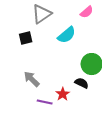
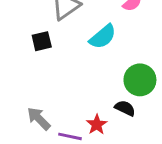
gray arrow: (32, 79) -> (39, 119), moved

